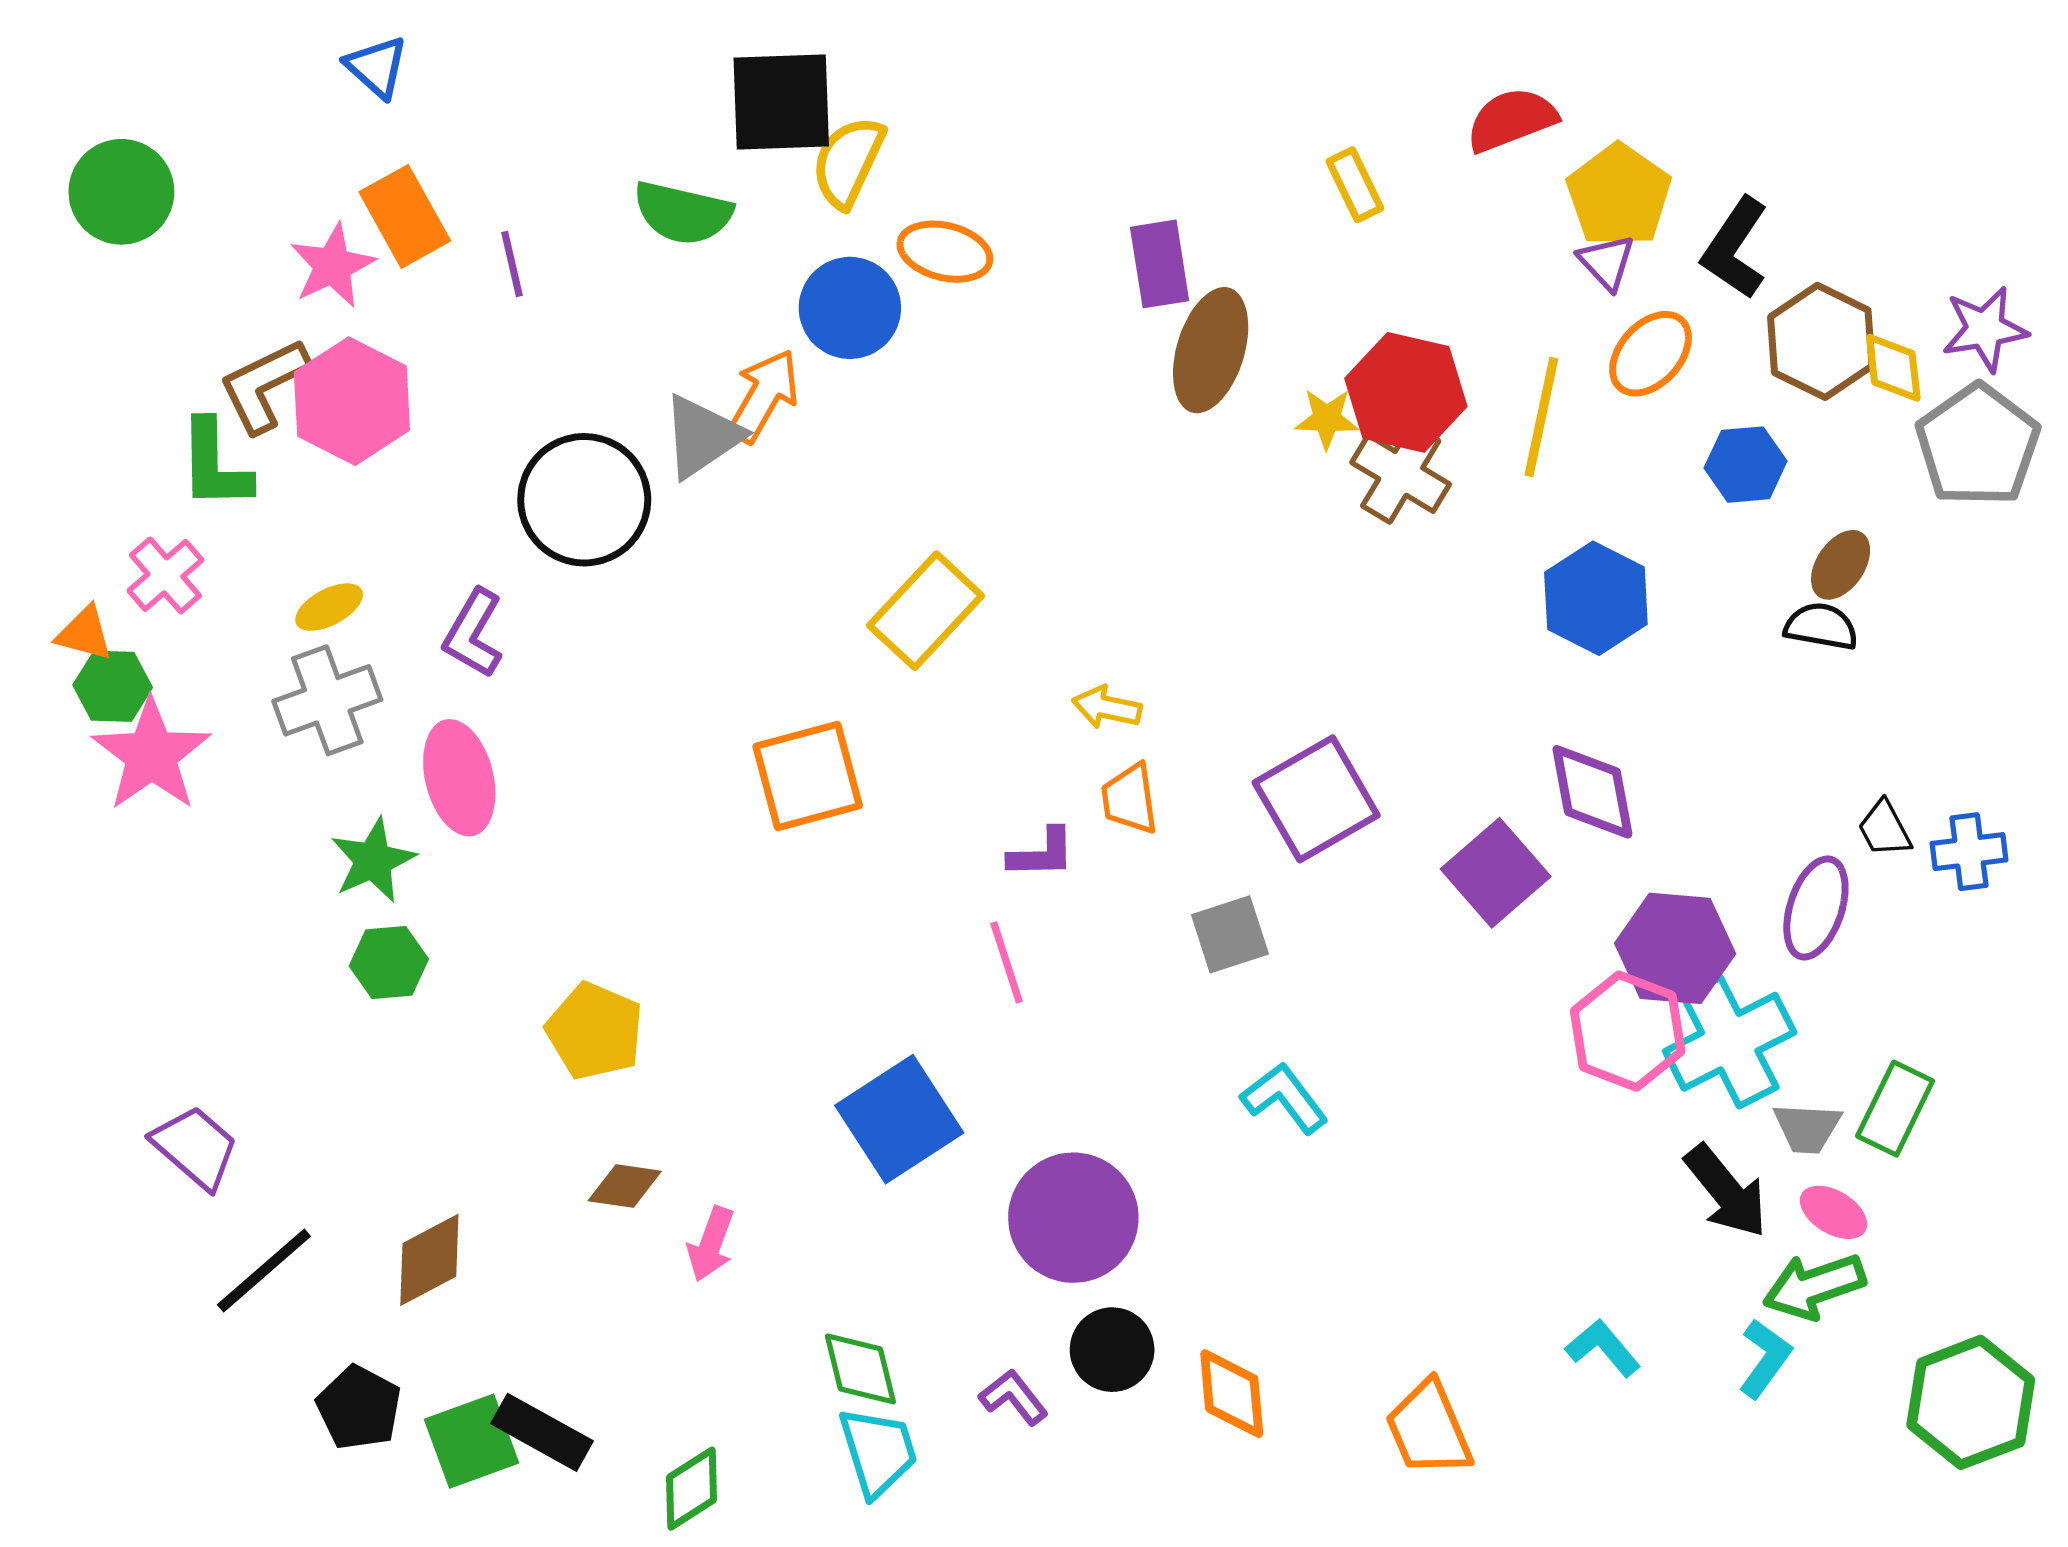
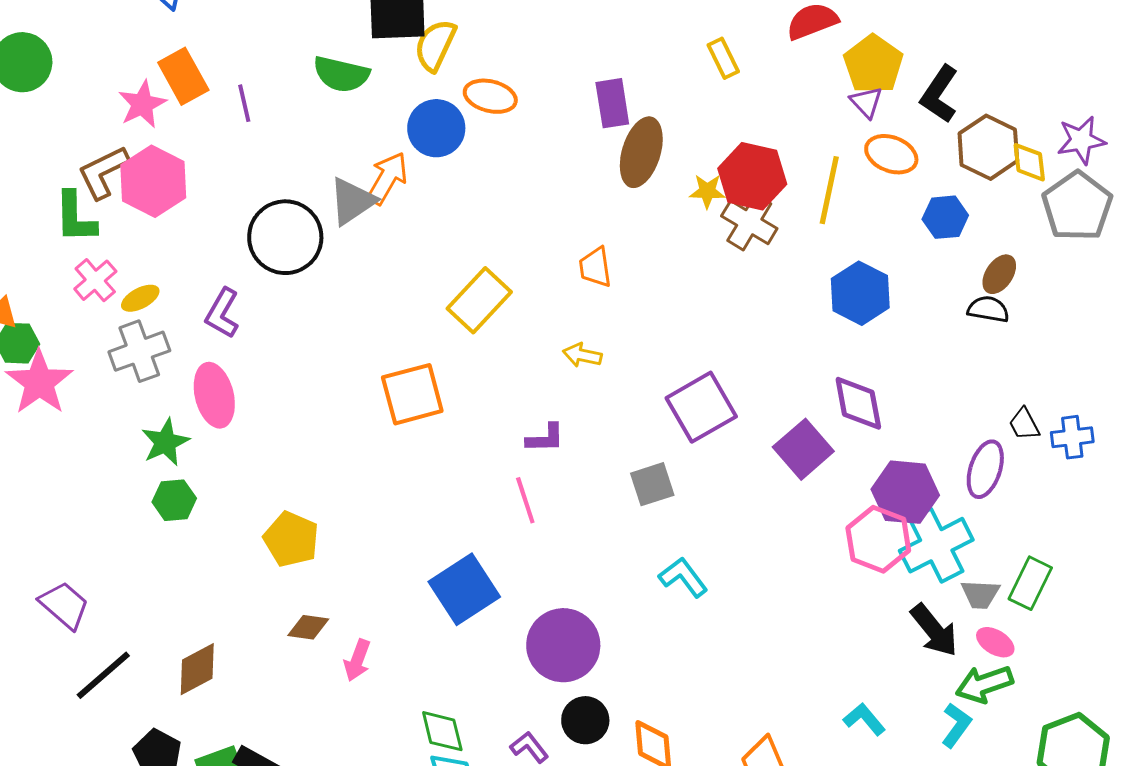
orange ellipse: (1651, 354) -> (891, 154), turned 69
pink cross: (165, 575) -> (95, 280), moved
orange trapezoid: (1130, 799) -> (595, 267), moved

